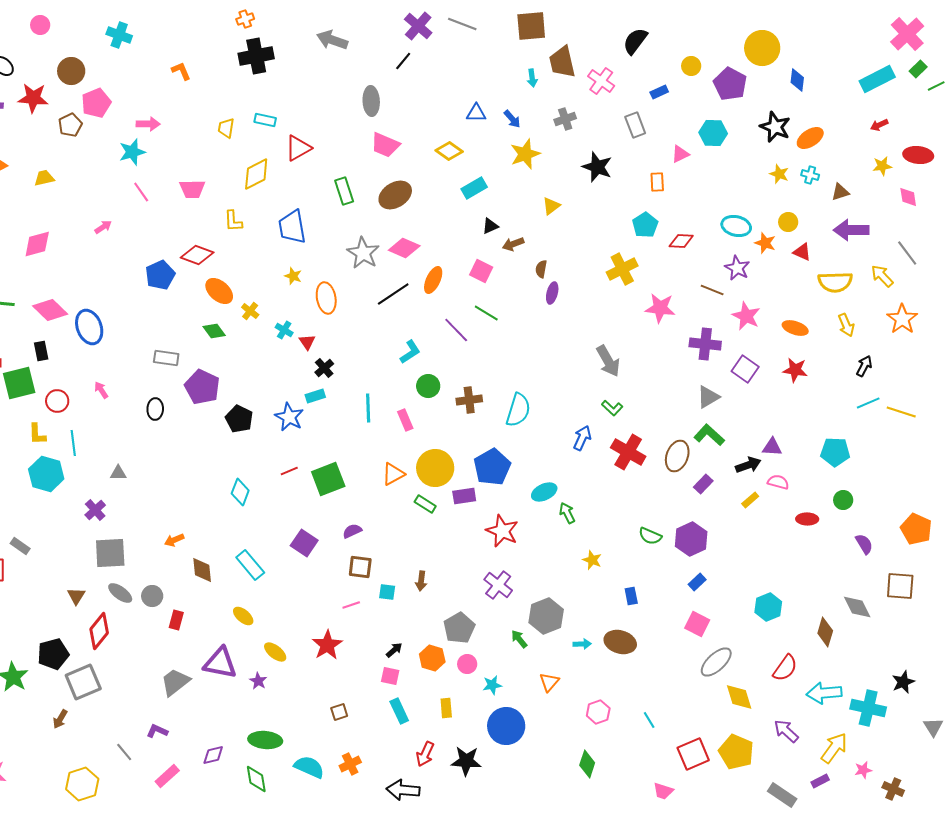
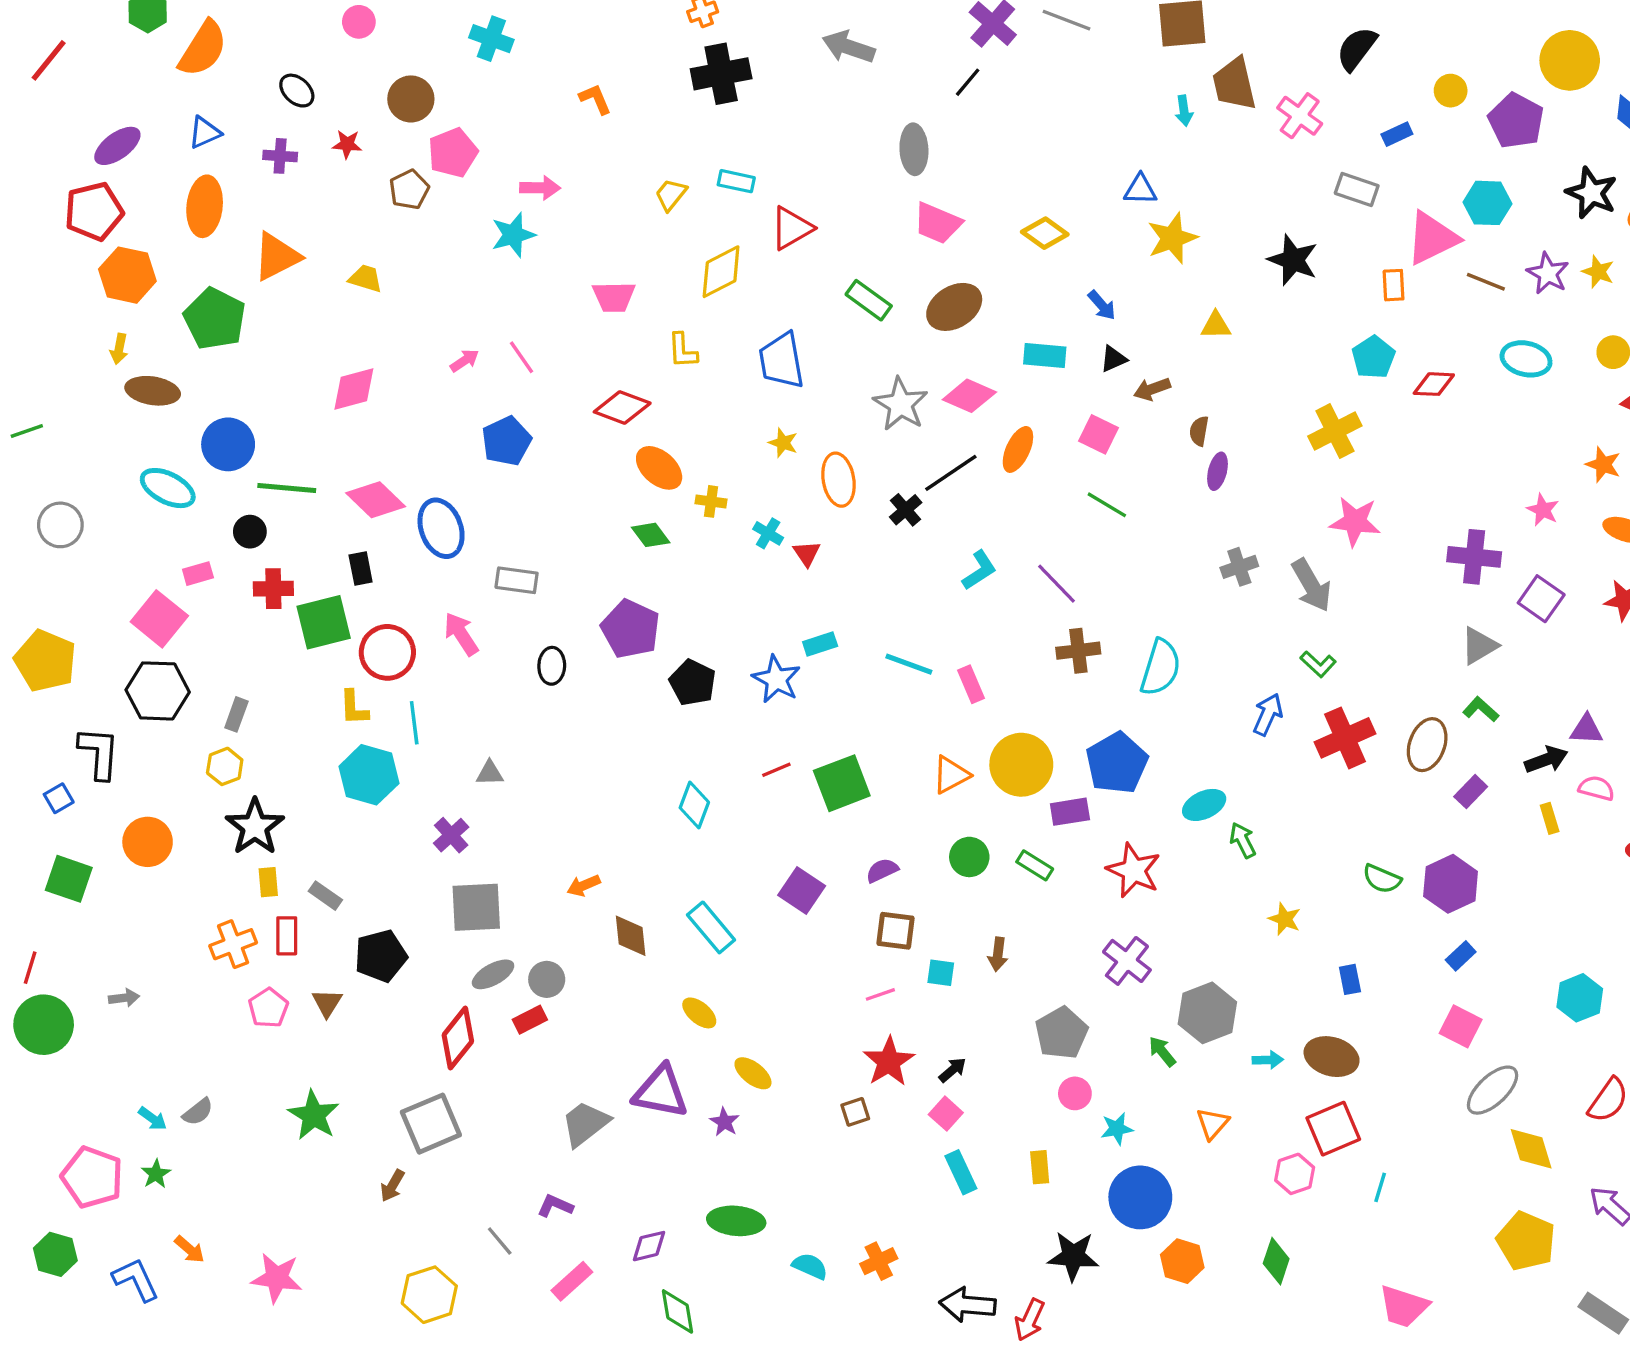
red star: (33, 98) -> (347, 144), size x0.6
blue triangle: (476, 113) -> (1140, 190), moved
blue arrow: (512, 119) -> (1102, 305), moved
gray cross: (565, 119) -> (1239, 567), moved
gray rectangle: (635, 125) -> (1357, 190), turned -50
yellow trapezoid: (226, 128) -> (671, 195), turned 30
pink triangle: (680, 154) -> (1432, 238), size x1.8
yellow trapezoid: (44, 178) -> (366, 278), turned 30
cyan rectangle: (474, 188) -> (1045, 356), moved, turned 35
green rectangle: (344, 191) -> (869, 300), turned -36
pink line: (141, 192) -> (522, 357), moved
yellow triangle: (551, 206) -> (1216, 325), turned 36
orange star: (765, 243) -> (1603, 465), moved
purple star: (737, 268) -> (1548, 273), moved
blue pentagon: (160, 275) -> (506, 441), moved
brown line: (712, 290) -> (1486, 282), moved
pink star: (660, 308) -> (1355, 522), moved
yellow cross: (250, 311) -> (711, 501), turned -30
pink star: (746, 316) -> (1543, 510), size x0.7
purple line: (456, 330) -> (1057, 584), moved
gray rectangle: (166, 358) -> (517, 580), moved
black cross: (324, 368) -> (906, 510), moved
green circle: (428, 386) -> (969, 857), moved
pink arrow: (101, 390) -> (461, 634), size x1.5
red circle: (57, 401) -> (387, 652), size x1.4
cyan line: (368, 408) -> (909, 664), turned -68
green L-shape: (709, 435) -> (1481, 709), size x0.7
red cross: (628, 452) -> (1345, 738), turned 36
yellow rectangle: (750, 500) -> (1550, 818), turned -66
green rectangle: (425, 504) -> (1035, 865), moved
gray ellipse: (120, 593) -> (493, 974), turned -65
brown triangle: (76, 596) -> (327, 1003), moved
red rectangle: (176, 620) -> (530, 1020), moved, turned 48
red star: (327, 645) -> (889, 1062), moved
black pentagon: (53, 654) -> (381, 956), moved
orange hexagon: (432, 658) -> (1182, 1261), moved
pink square: (390, 676) -> (946, 1114), turned 30
brown square: (339, 712) -> (855, 1112), moved
cyan line: (649, 720) -> (1380, 1187), turned 48
red arrow: (425, 754) -> (1030, 1320), moved
red square: (693, 754) -> (1333, 1129), moved
cyan semicircle: (309, 767) -> (810, 1266), size x0.7
green diamond: (256, 779) -> (678, 1311), moved
pink trapezoid: (663, 791) -> (1404, 1306), size x1.5

